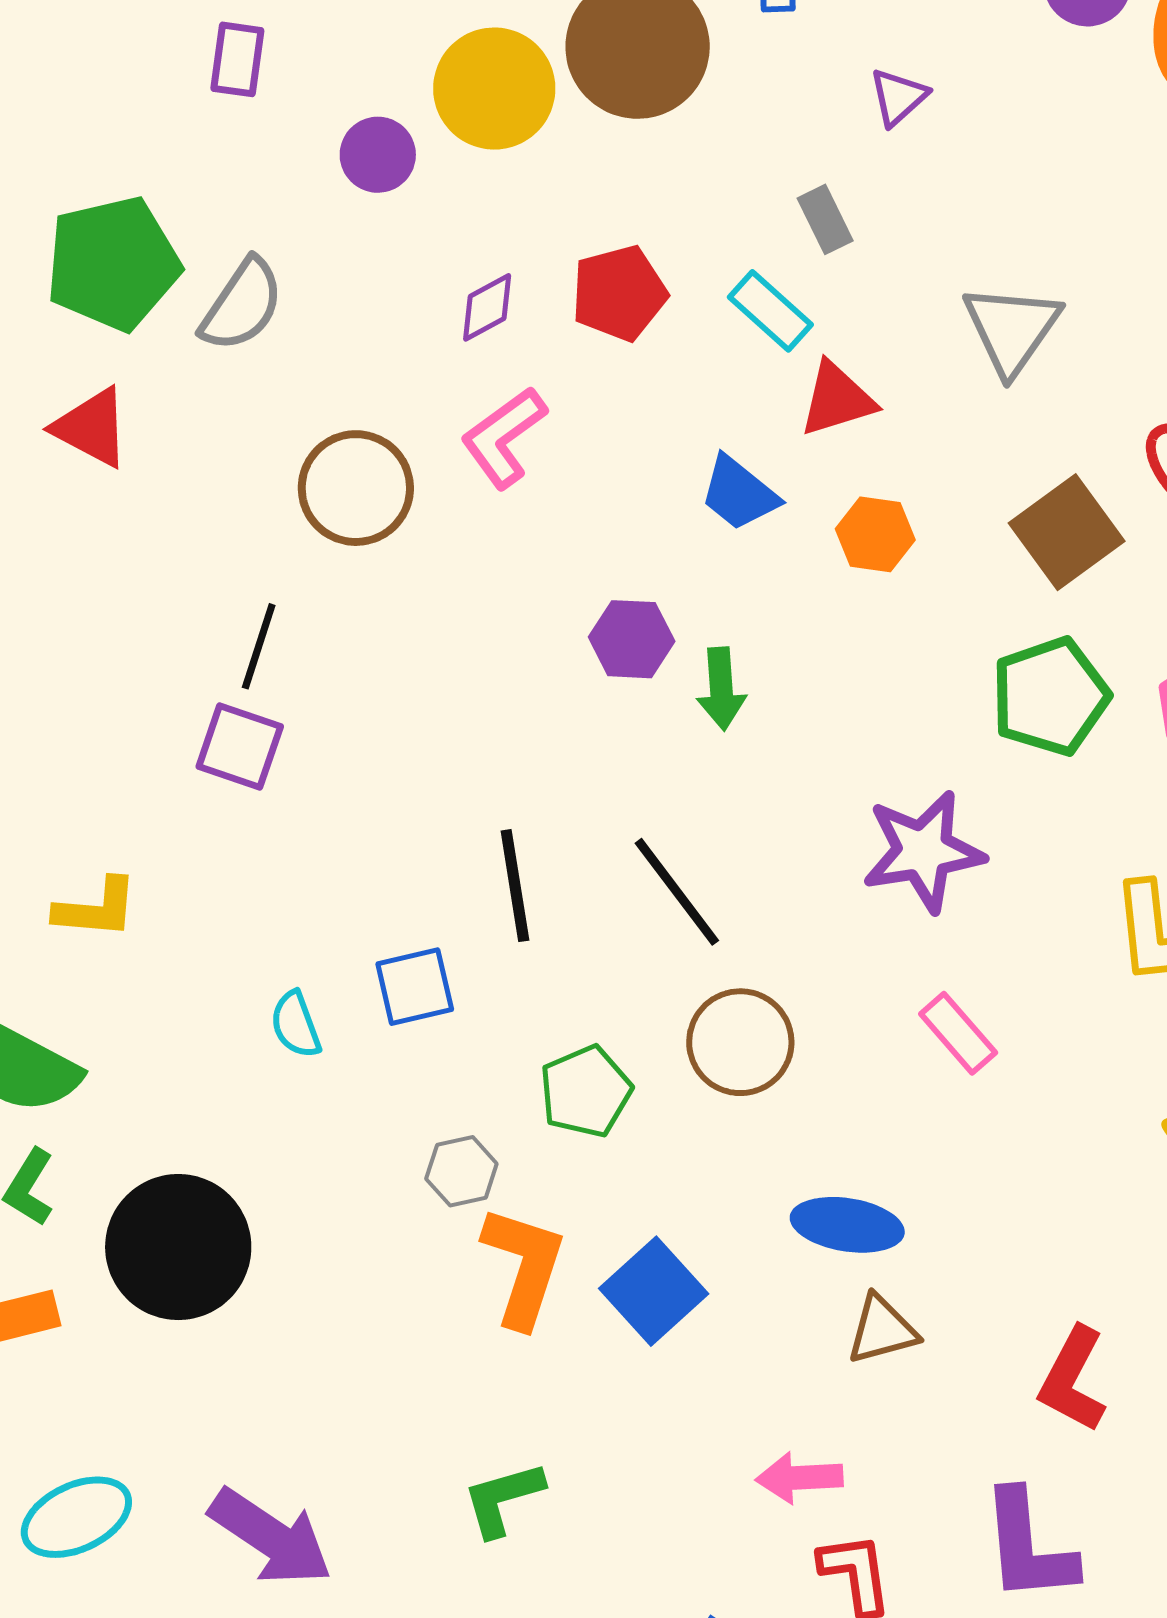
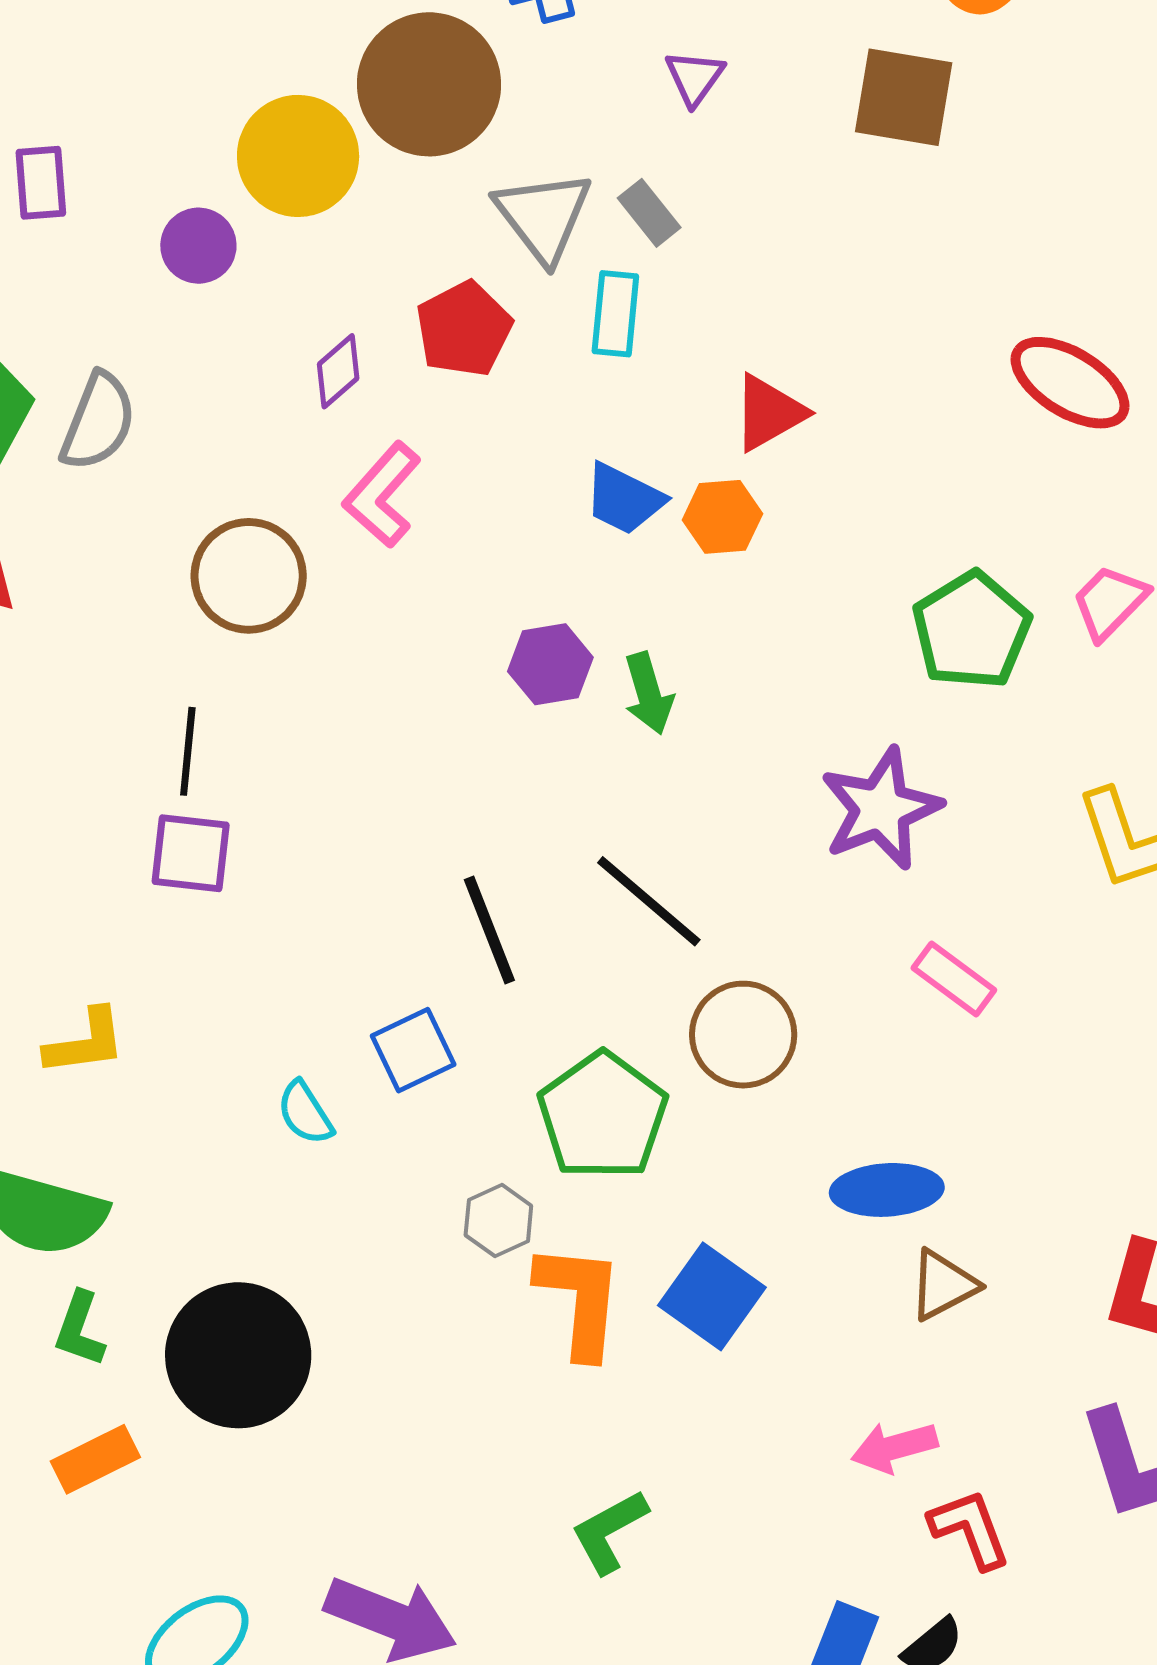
cyan rectangle: (770, 311) -> (615, 314), turned 66
gray triangle: (1012, 329) -> (543, 216), moved
red triangle: (837, 399) -> (769, 413), moved
brown square: (1067, 532) -> (904, 97), moved, turned -32
orange hexagon: (875, 534) -> (722, 517), moved
green pentagon: (586, 1091) -> (603, 1116), size x1.4

